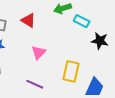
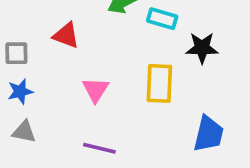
yellow rectangle: (71, 71) -> (159, 83), moved

